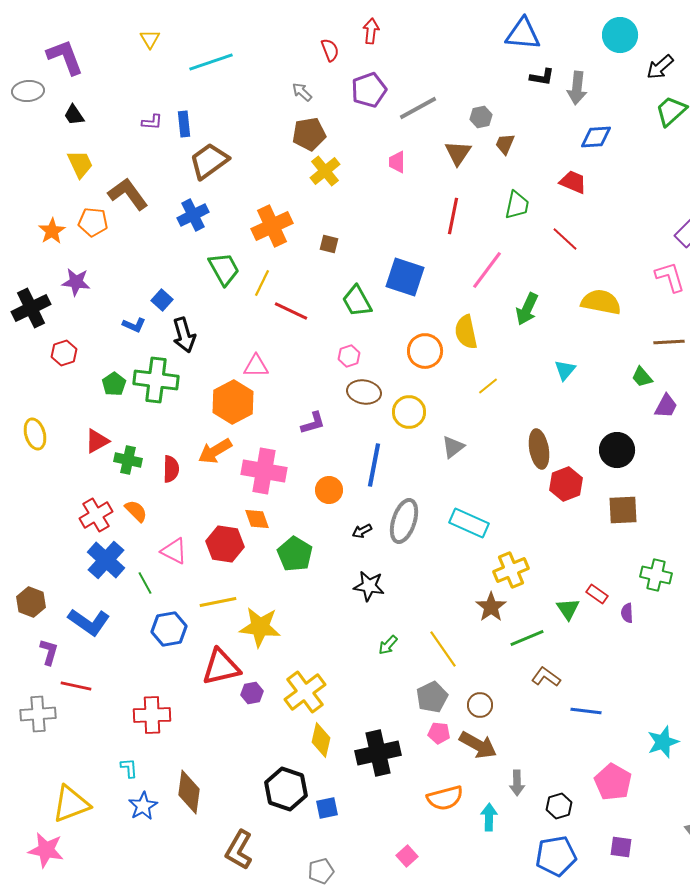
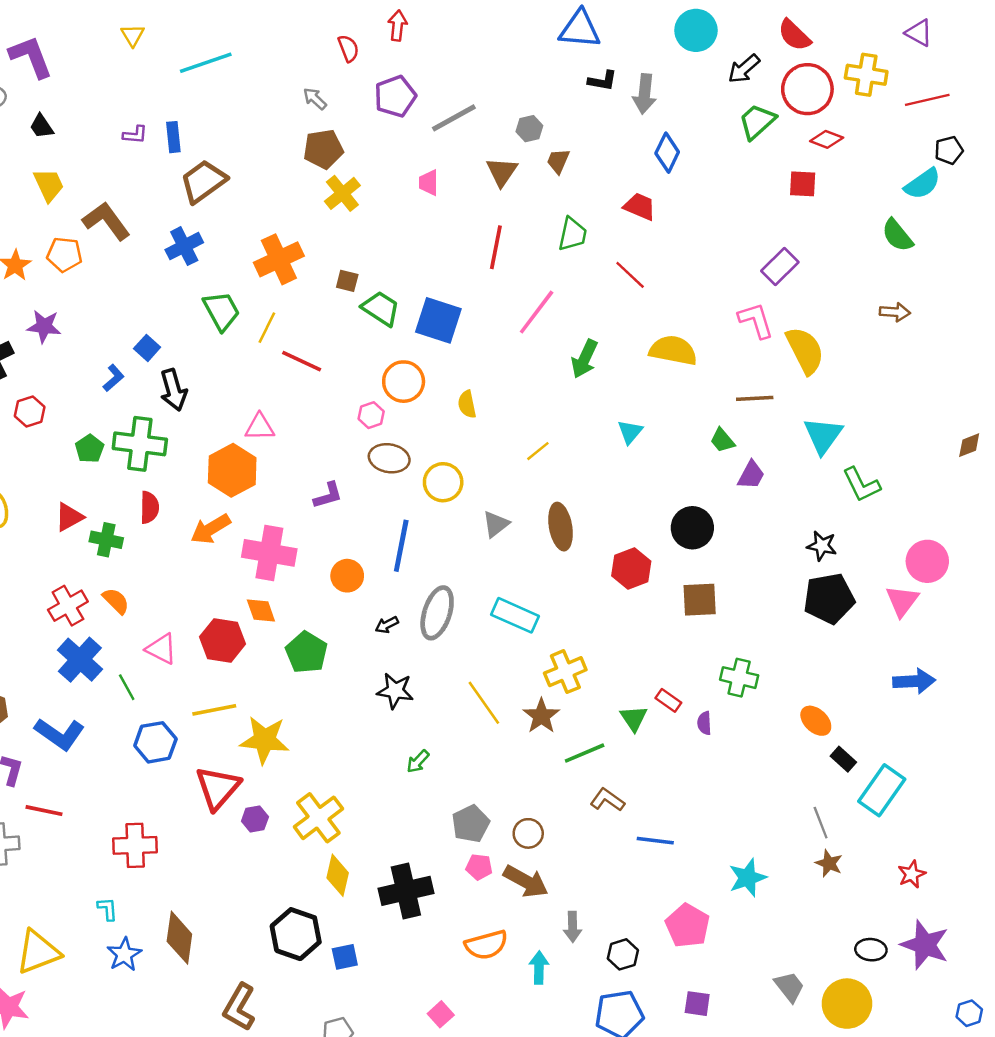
blue diamond: (596, 137) -> (667, 153), turned -60
green trapezoid: (357, 301) -> (381, 308), moved, turned 152
blue L-shape: (134, 325) -> (114, 378), turned -65
yellow semicircle: (466, 332) -> (467, 404), moved, size x0.7
orange circle: (425, 351) -> (404, 382), moved
brown ellipse: (539, 449) -> (561, 527), moved
red semicircle: (171, 469) -> (149, 507), moved
yellow line: (443, 649) -> (484, 703), moved
red triangle: (221, 667) -> (218, 788), turned -36

